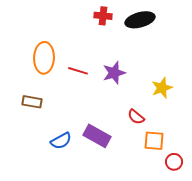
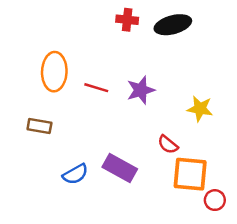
yellow star: (162, 88) -> (200, 109), turned 30
orange square: (154, 141) -> (190, 174), size x1.4

